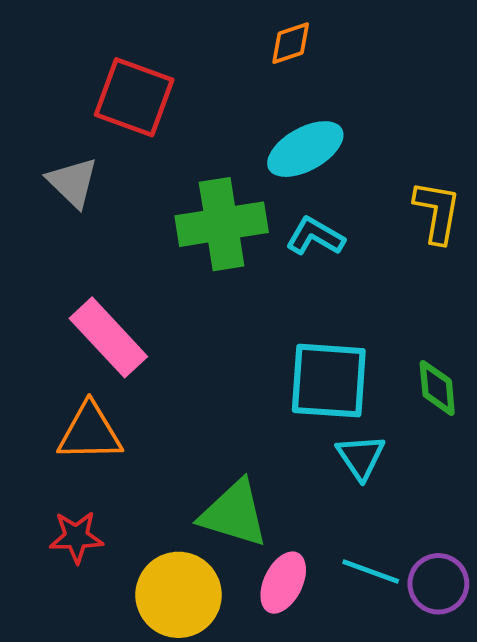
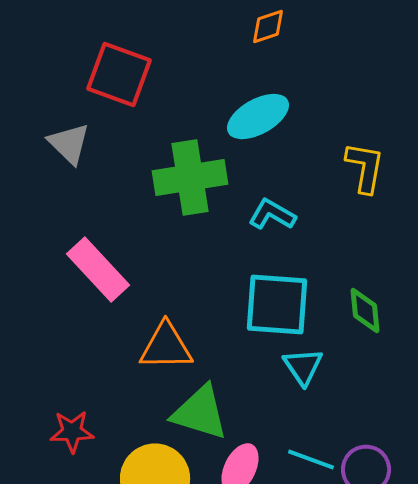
orange diamond: (291, 43) -> (268, 27), moved
cyan L-shape: (315, 236) -> (272, 215), moved
orange triangle: (90, 432) -> (166, 347), moved

